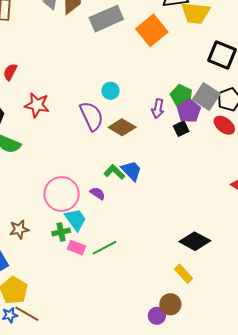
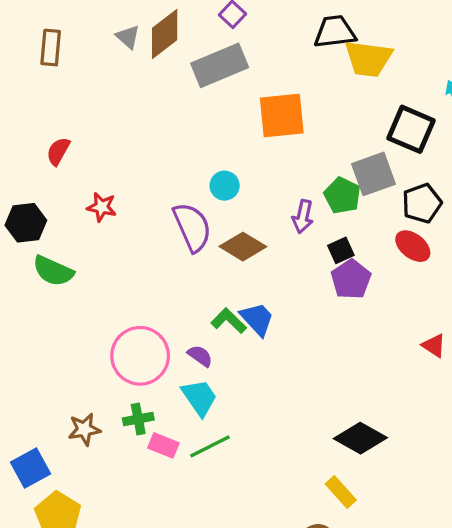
orange square: (152, 30) -> (282, 115), moved, turned 32
gray square: (206, 96) -> (374, 174), moved, turned 36
red star: (37, 105) -> (102, 207), size x0.7
purple pentagon: (189, 111) -> (351, 279), moved
cyan trapezoid: (76, 220) -> (199, 397), moved
brown star: (19, 229) -> (84, 429), moved

